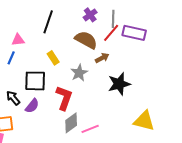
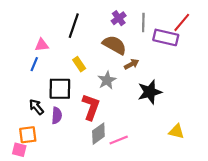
red line: (111, 33) -> (182, 22), moved
purple semicircle: (32, 106) -> (57, 115), turned -35
yellow triangle: (144, 121) -> (176, 132), size x0.7

